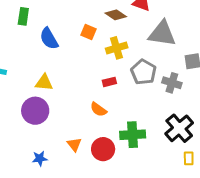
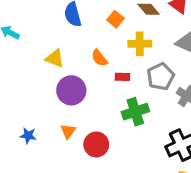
orange semicircle: (98, 109) -> (99, 58), moved
purple circle: (35, 111) -> (71, 90), moved
green cross: (133, 135) -> (135, 112), moved, turned -30

